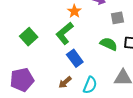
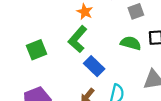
green square: (29, 37) -> (37, 50), turned 30

